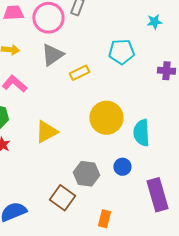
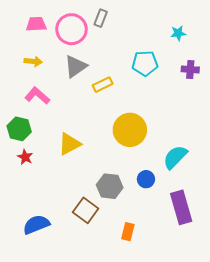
purple cross: (166, 71) -> (190, 69), moved
cyan semicircle: (141, 133) -> (175, 157), moved, turned 48

